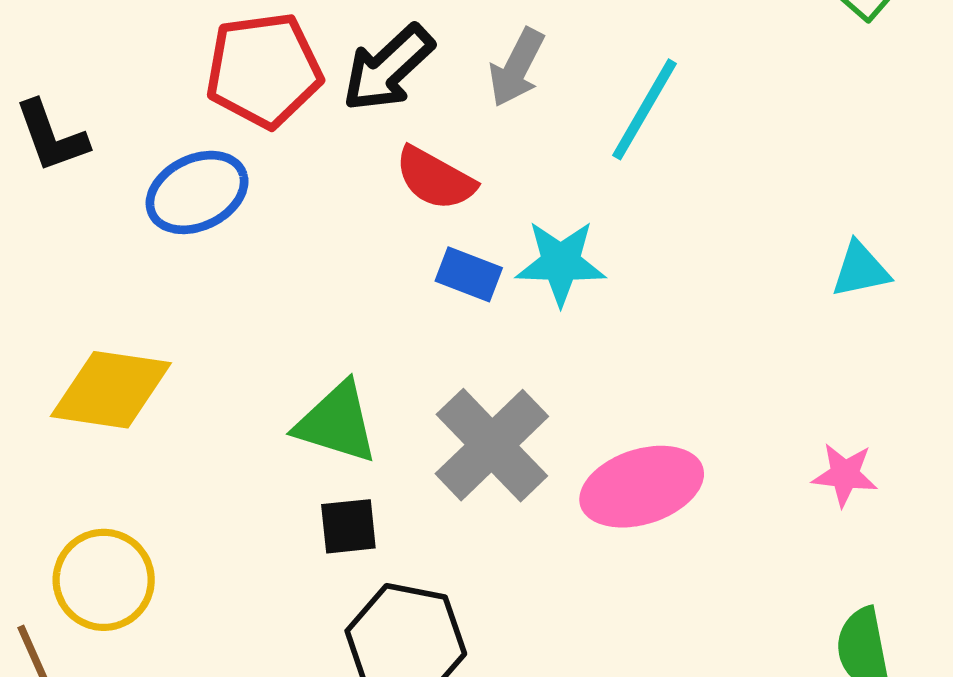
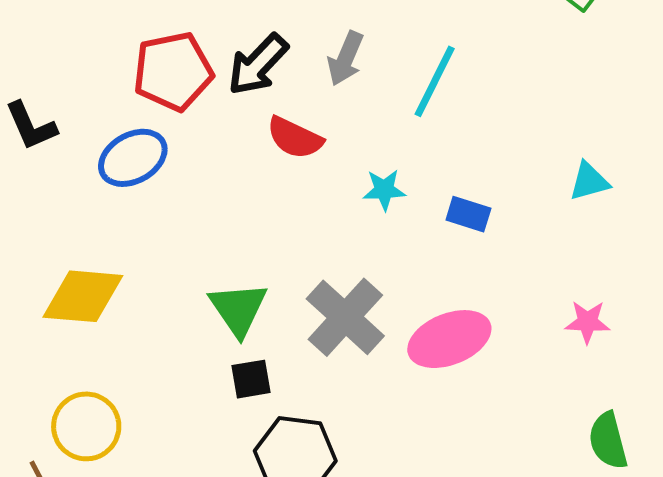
cyan star: (561, 263) -> (384, 190), size x0.7
blue rectangle: (469, 274) -> (468, 214), moved
green triangle: (337, 423) -> (238, 309), turned 42

